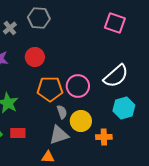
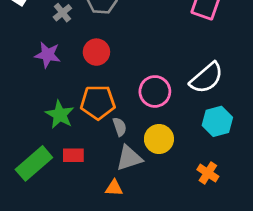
orange pentagon: (50, 89) -> (98, 102), moved
gray semicircle: (62, 112) -> (120, 127), moved
orange cross: (104, 137) -> (208, 173), moved, turned 35

